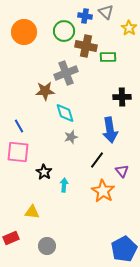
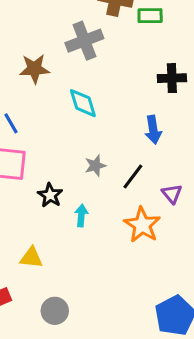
brown star: (45, 91) -> (34, 69), moved
blue arrow: (110, 130) -> (153, 130), size x0.7
gray star: (71, 137) -> (95, 166), moved

